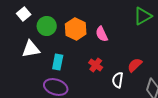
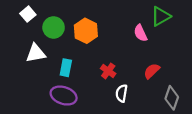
pink semicircle: (102, 34) -> (141, 33), moved
white semicircle: (118, 80) -> (122, 93), moved

